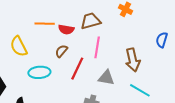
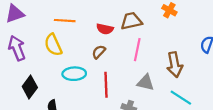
orange line: (45, 24) -> (65, 21), moved
red line: (77, 69) -> (106, 85), moved, turned -30

